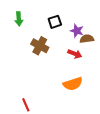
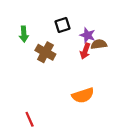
green arrow: (19, 19) -> (24, 34), moved
red arrow: (75, 54) -> (85, 51), moved, turned 88

